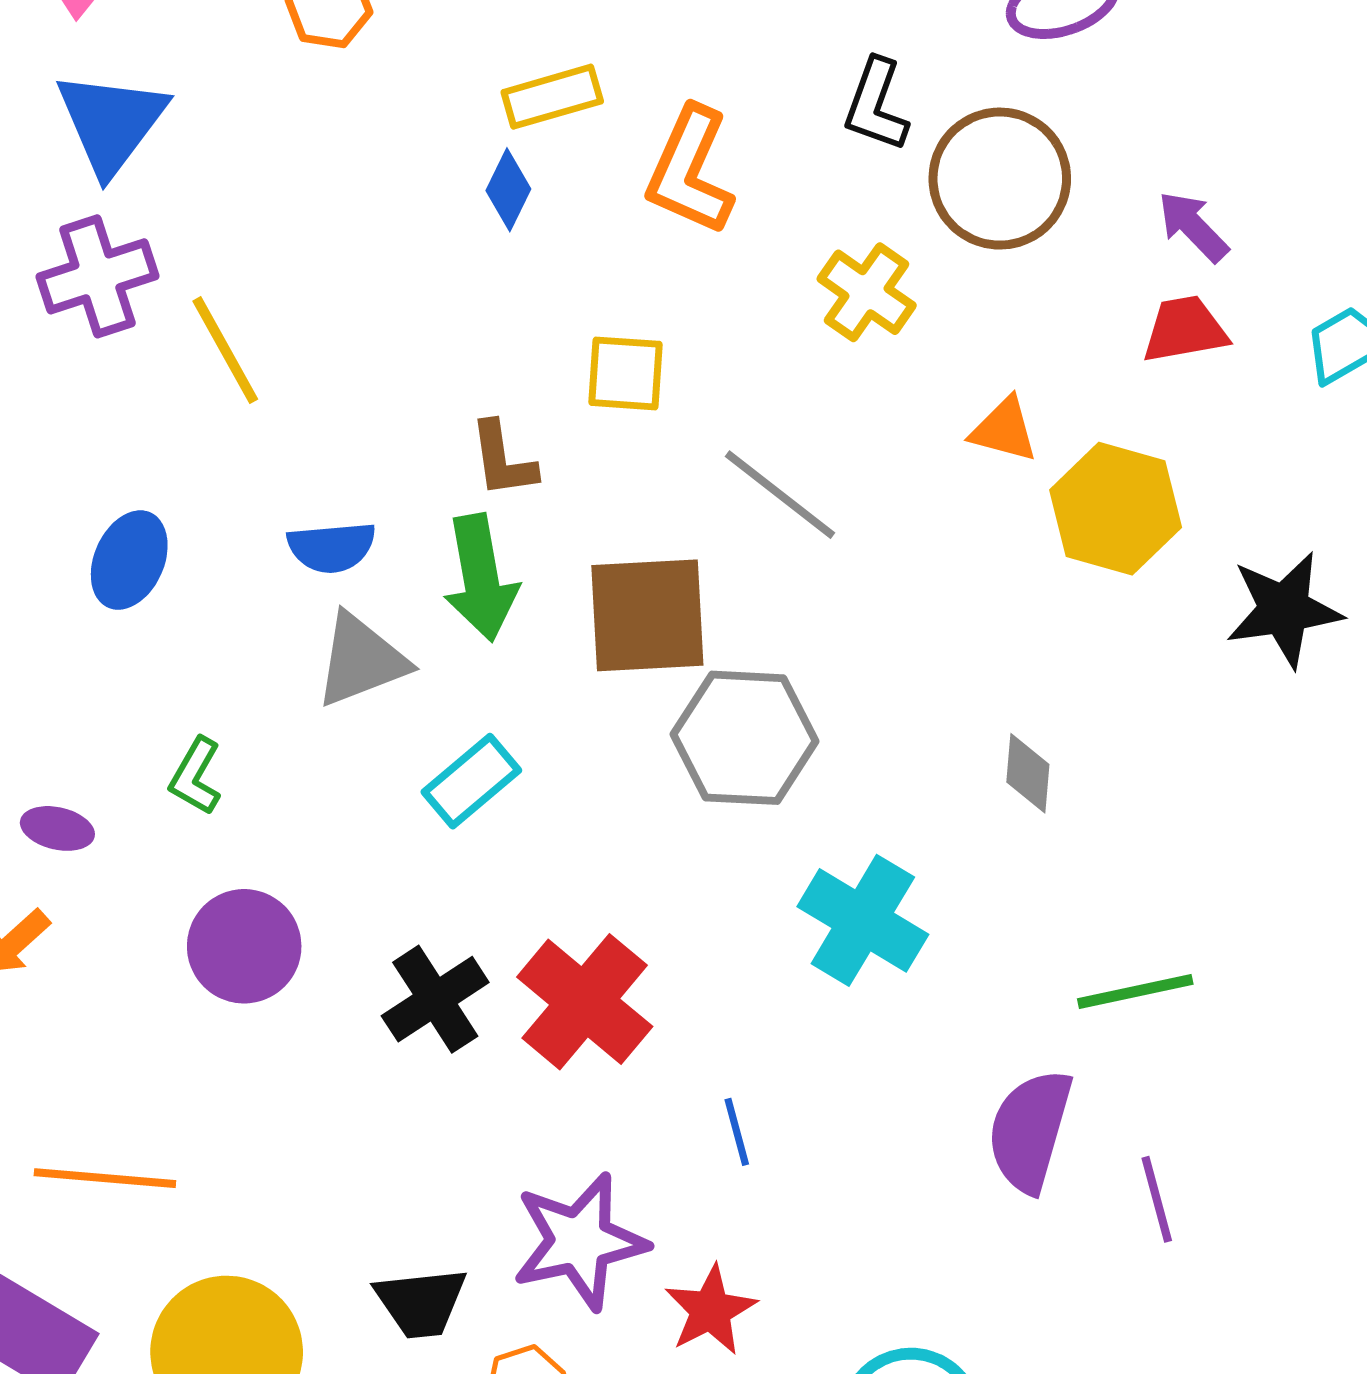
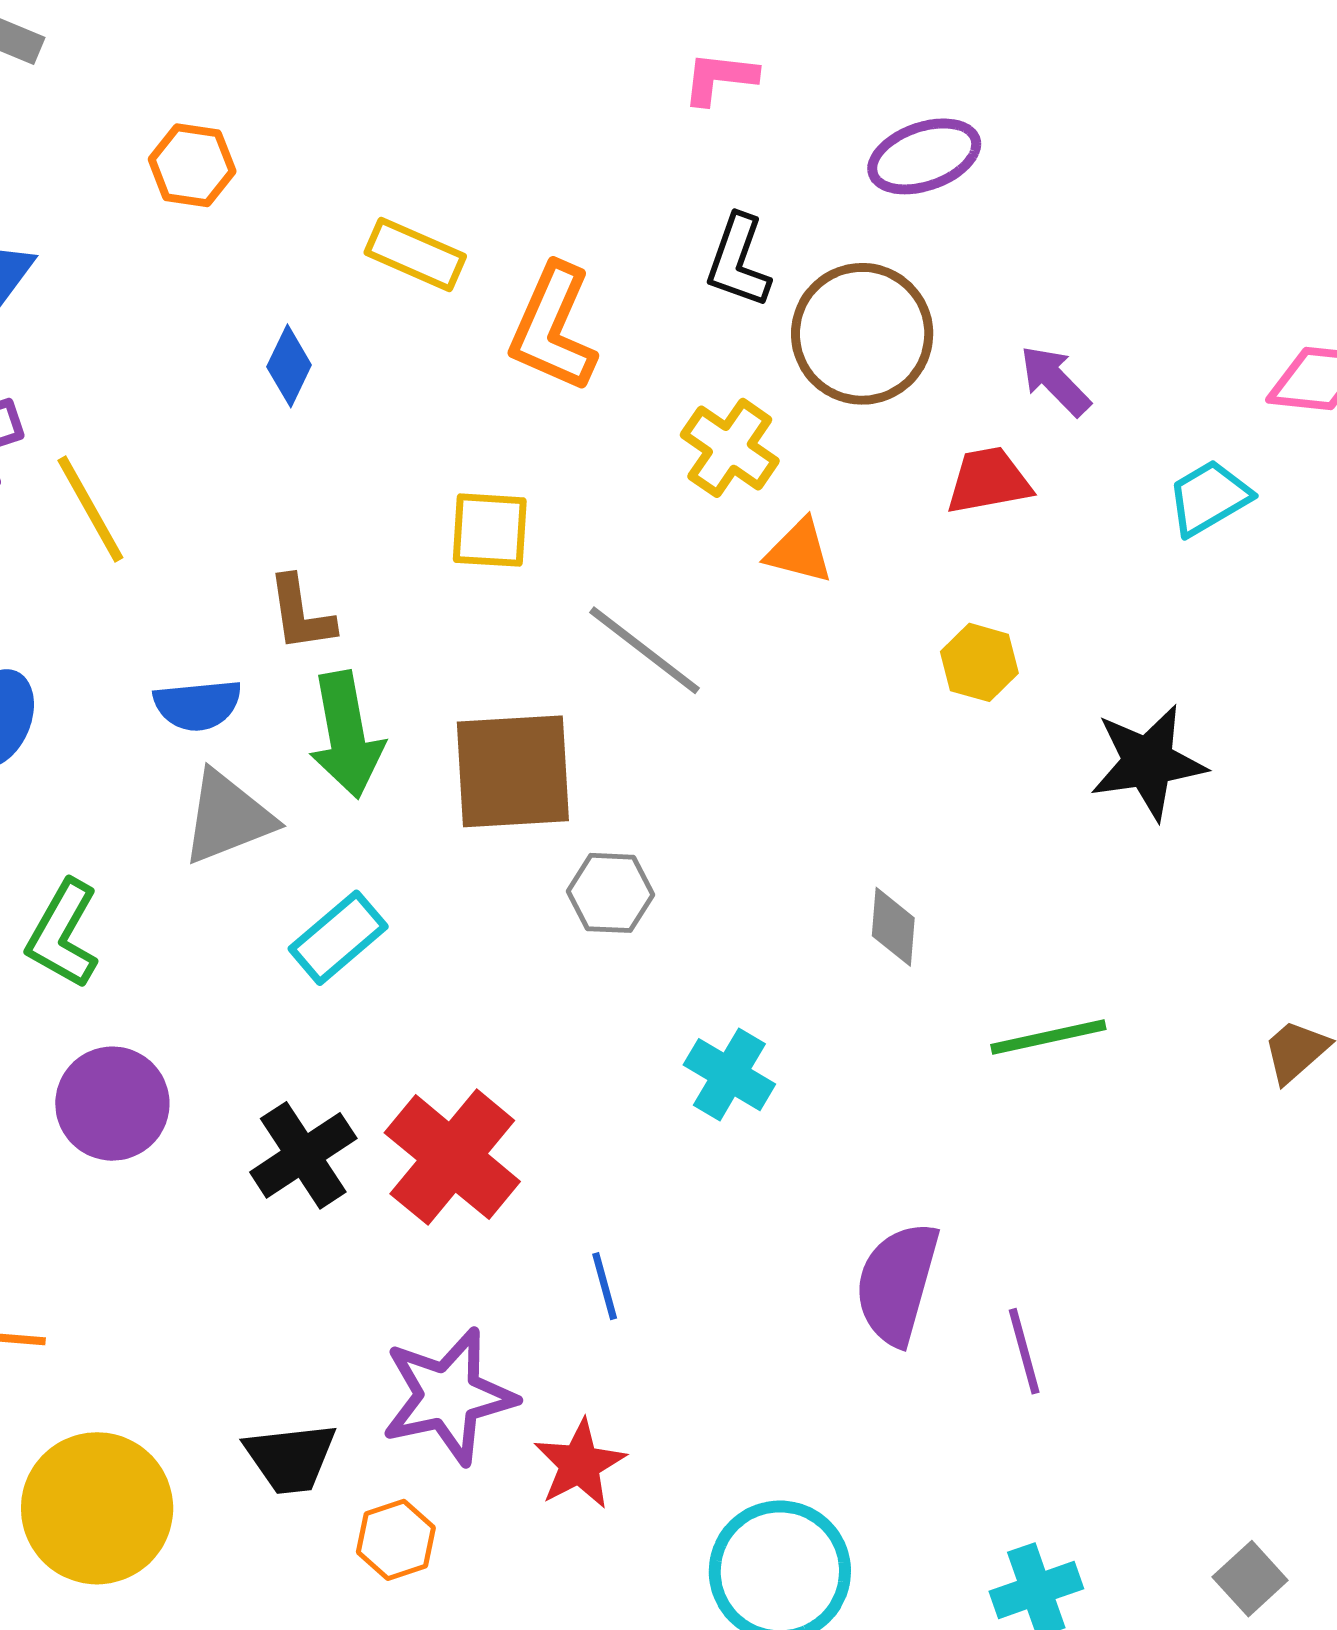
yellow rectangle: (552, 97) -> (415, 254), turned 40
blue diamond: (508, 190) -> (289, 366), moved
red trapezoid: (1185, 329) -> (989, 481), moved
orange triangle: (1004, 430) -> (799, 551), moved
brown L-shape: (503, 460) -> (301, 614), moved
yellow hexagon: (1116, 509) -> (979, 662), size x0.6
gray hexagon: (745, 738) -> (610, 893), size x0.6
green L-shape: (196, 776) -> (63, 934), size x1.4
cyan cross: (863, 920) -> (729, 1075), size x0.7
green line: (1135, 991) -> (1048, 1037), moved

